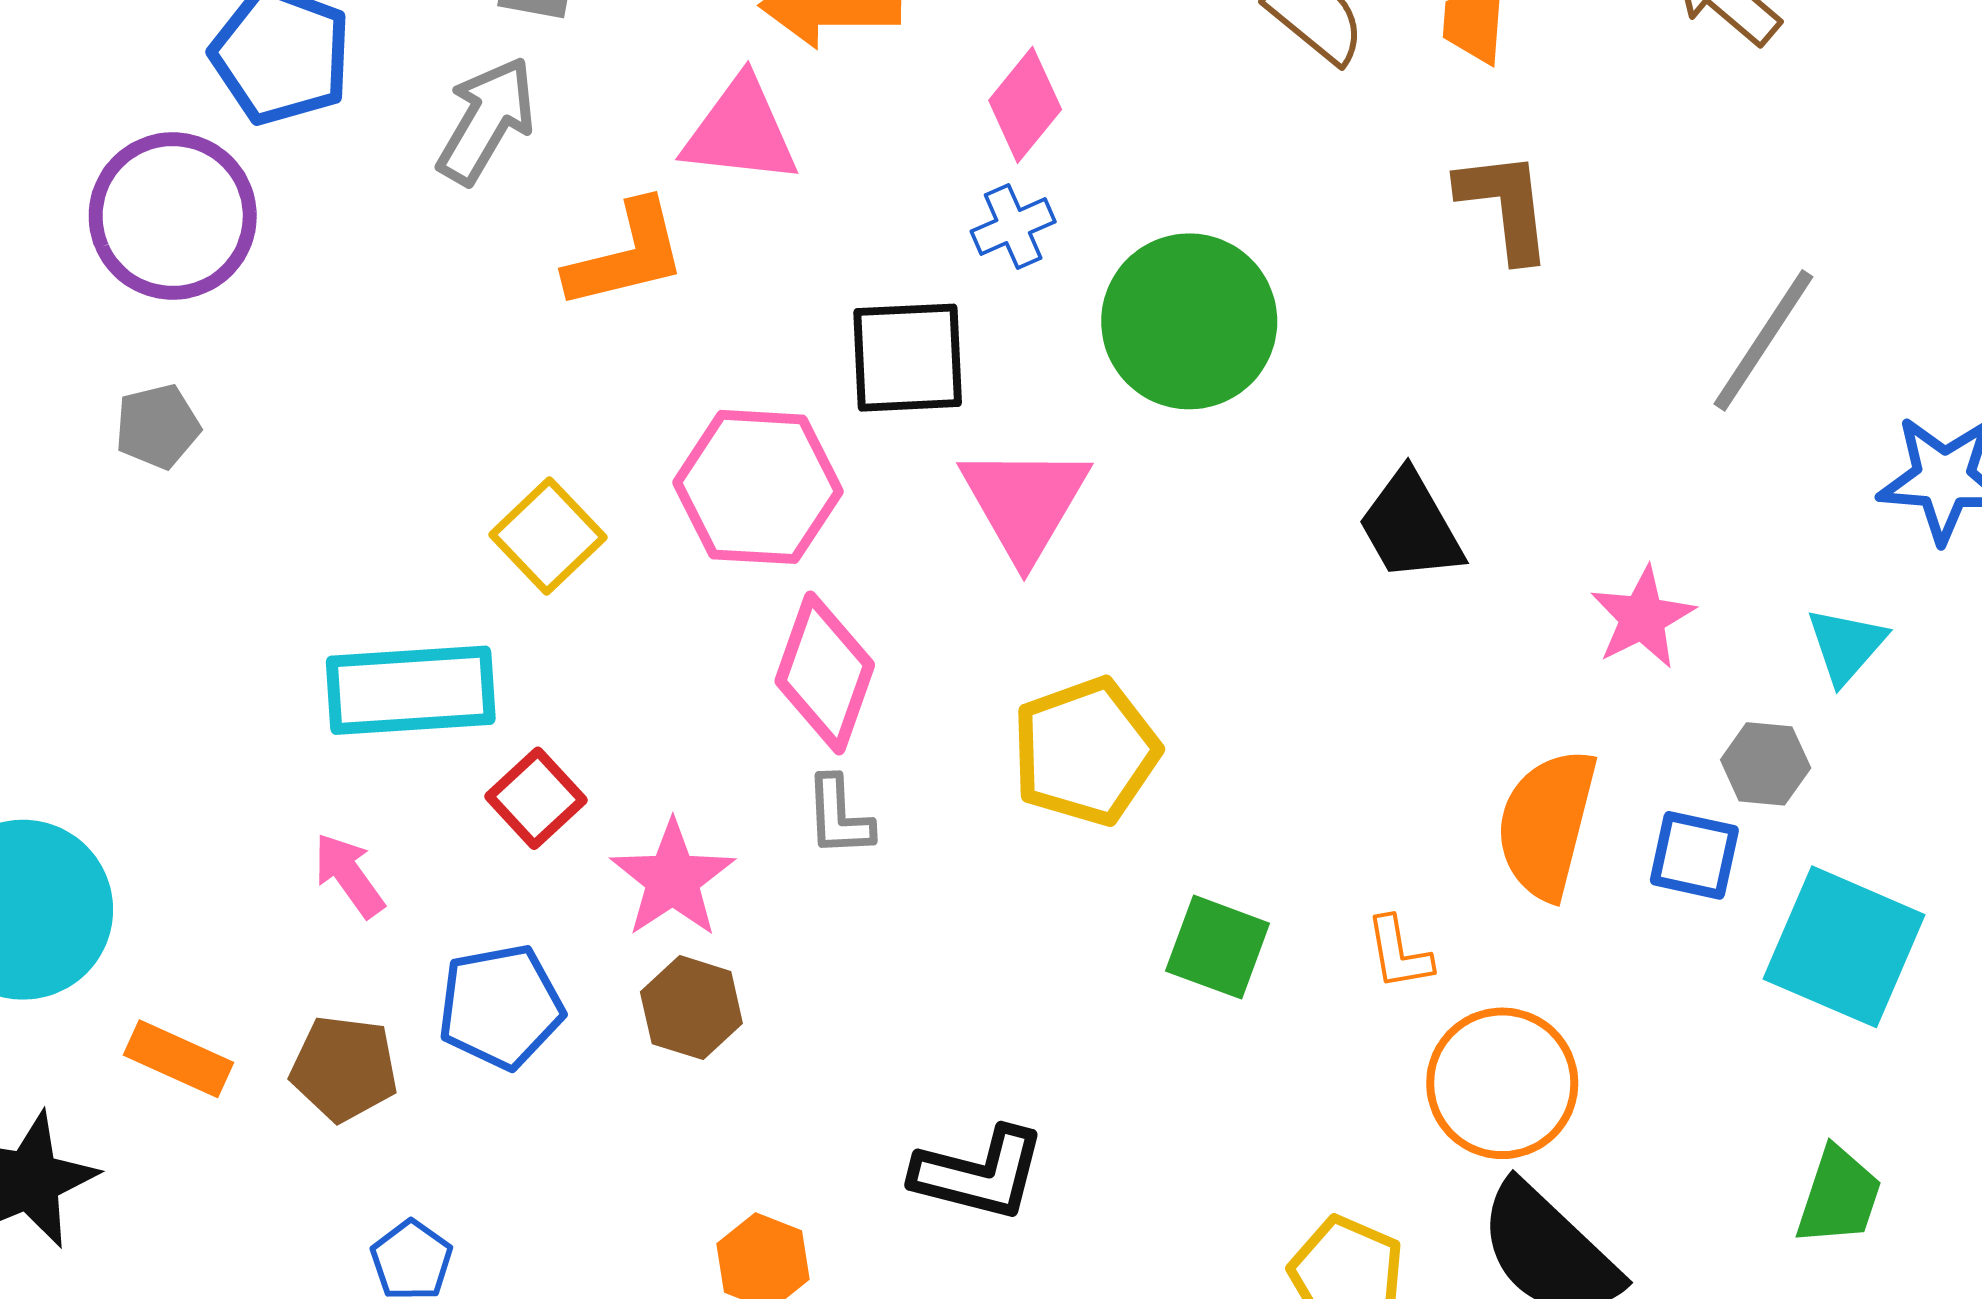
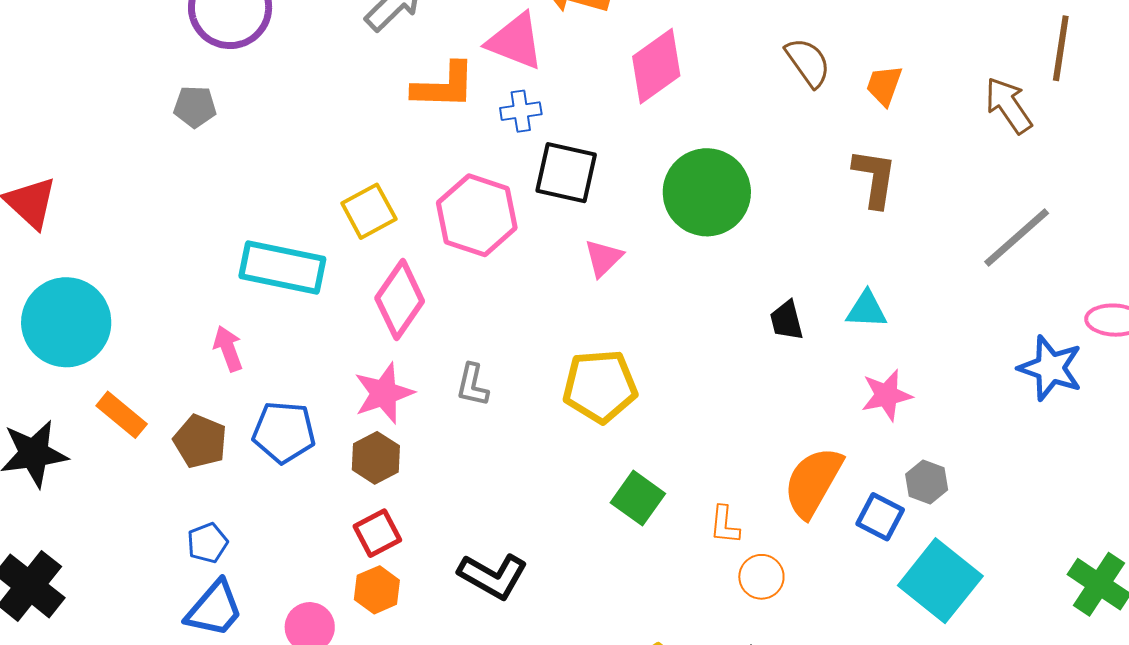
pink diamond: (1025, 105) -> (656, 66), size x1.4
blue cross: (1013, 227) -> (521, 111), moved
gray line: (1763, 340) -> (1017, 238), moved
pink triangle: (1025, 502) -> (603, 258), size x0.6
black trapezoid: (1410, 526) -> (787, 320), size x0.7
cyan triangle: (1846, 645) -> (867, 310), moved, turned 36
pink diamond: (825, 673) -> (400, 300), moved
red square: (536, 798) -> (377, 533), moved
orange circle: (1502, 1083) -> (761, 577), moved, size x0.6

